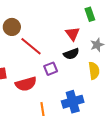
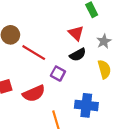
purple square: (51, 69) -> (58, 74), turned -32
blue cross: (73, 102) -> (86, 105), turned 30

